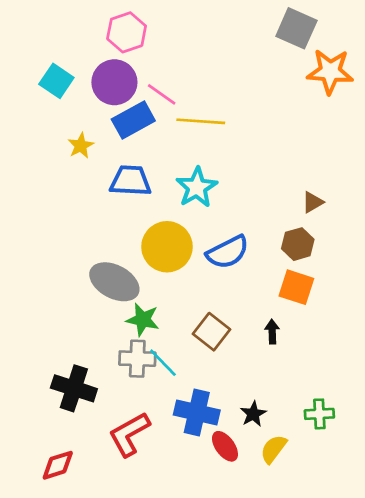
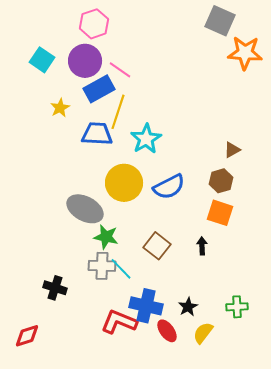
yellow line: (201, 121) -> (118, 112), moved, turned -76
black cross: (74, 388) -> (55, 288), size x0.7
red L-shape: (129, 434) -> (119, 322), moved, turned 51
red diamond: (58, 465) -> (27, 336), moved

